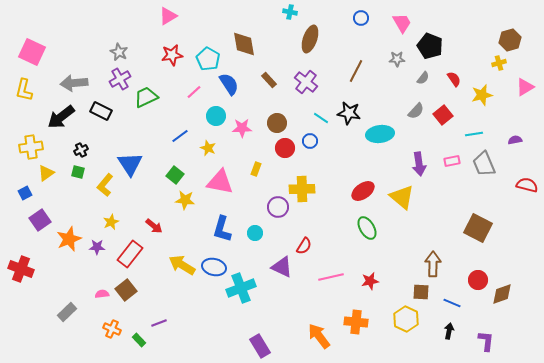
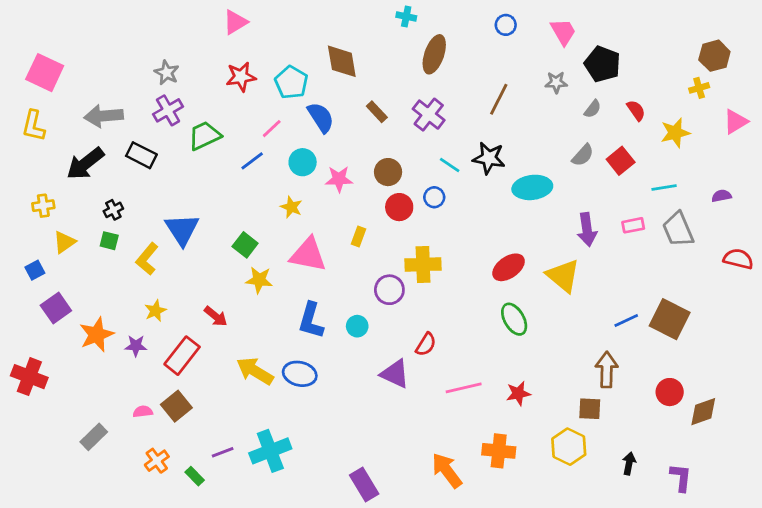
blue line: (180, 136) -> (252, 161), moved
yellow cross: (31, 147) -> (43, 206), size x0.7
cyan cross: (241, 288) -> (270, 451), moved
blue line: (452, 303) -> (626, 321), moved, turned -48
orange cross: (112, 329) -> (157, 461), turned 30

